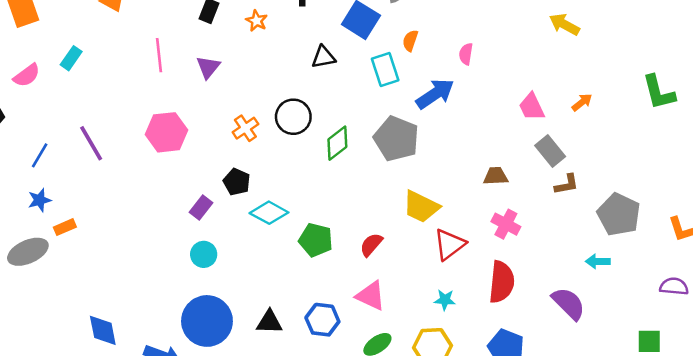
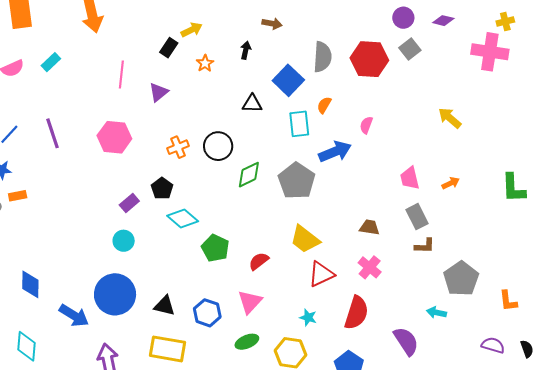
pink triangle: (371, 296) -> (250, 302), turned 36

